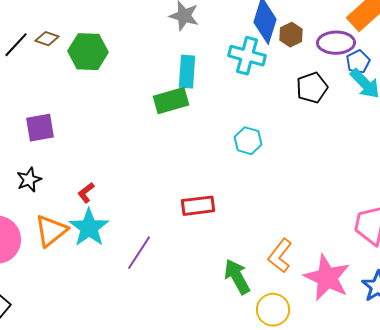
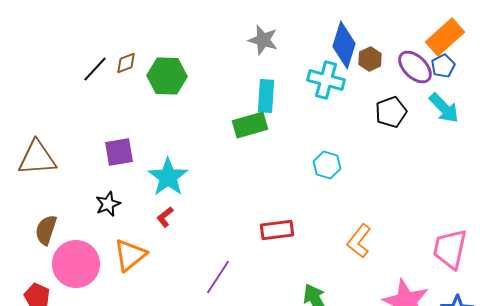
brown diamond: (47, 39) -> (126, 63), turned -40
purple ellipse: (336, 43) -> (415, 67), turned 45
blue pentagon: (358, 62) -> (443, 66), moved
cyan star: (89, 228) -> (168, 177), moved
orange L-shape: (280, 256) -> (359, 241), moved

